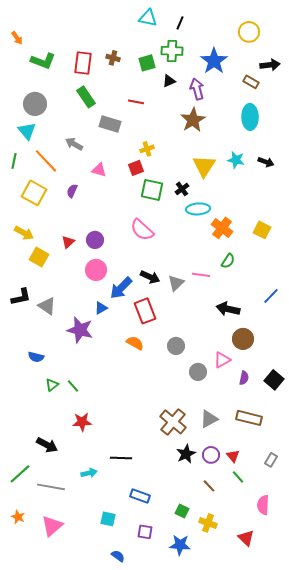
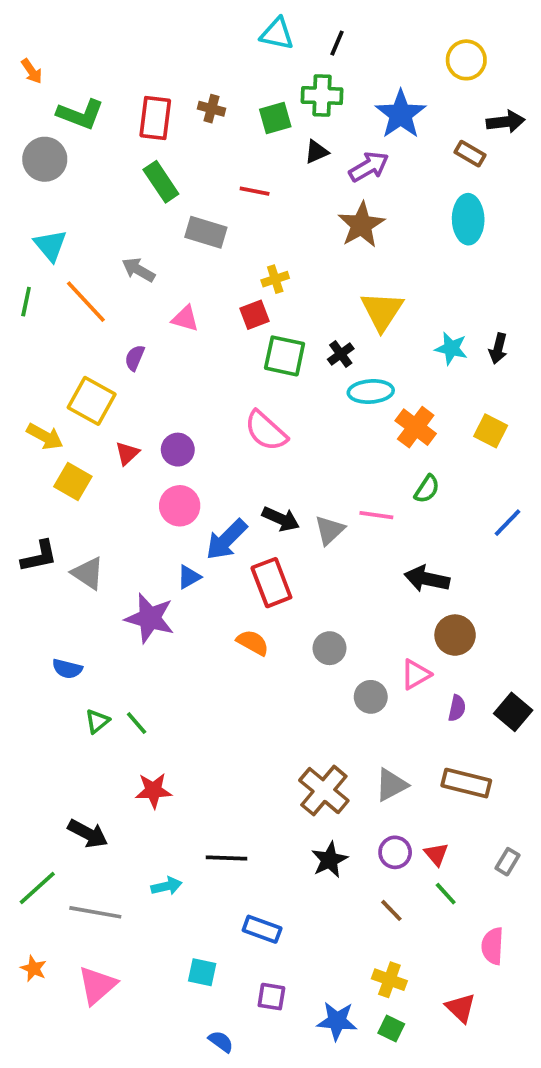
purple arrow: (197, 89) -> (369, 167), turned 75
gray circle: (35, 104) -> (45, 159), moved
cyan star: (236, 160) -> (451, 348), moved
black arrow: (266, 162) -> (498, 348), moved, turned 84
yellow square: (34, 193) -> (92, 401), moved
blue line: (271, 296) -> (507, 523), moved
black star: (186, 454) -> (330, 860), moved
green square: (182, 511) -> (391, 1028), moved

